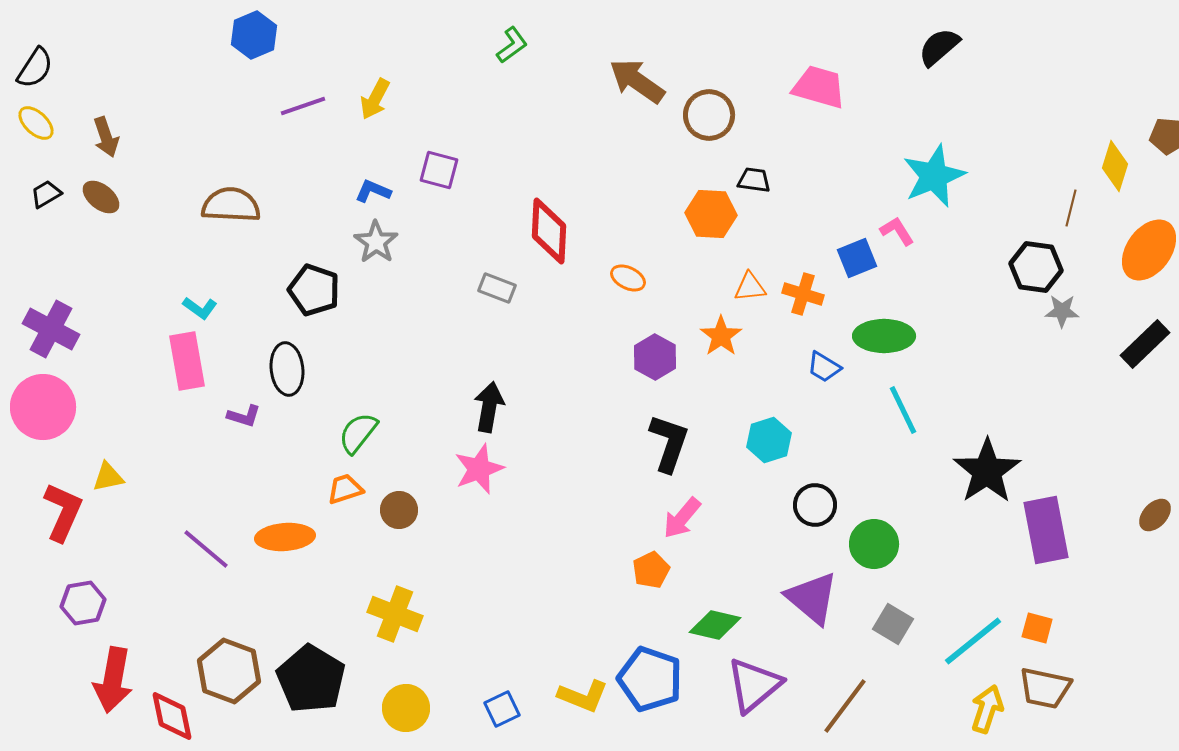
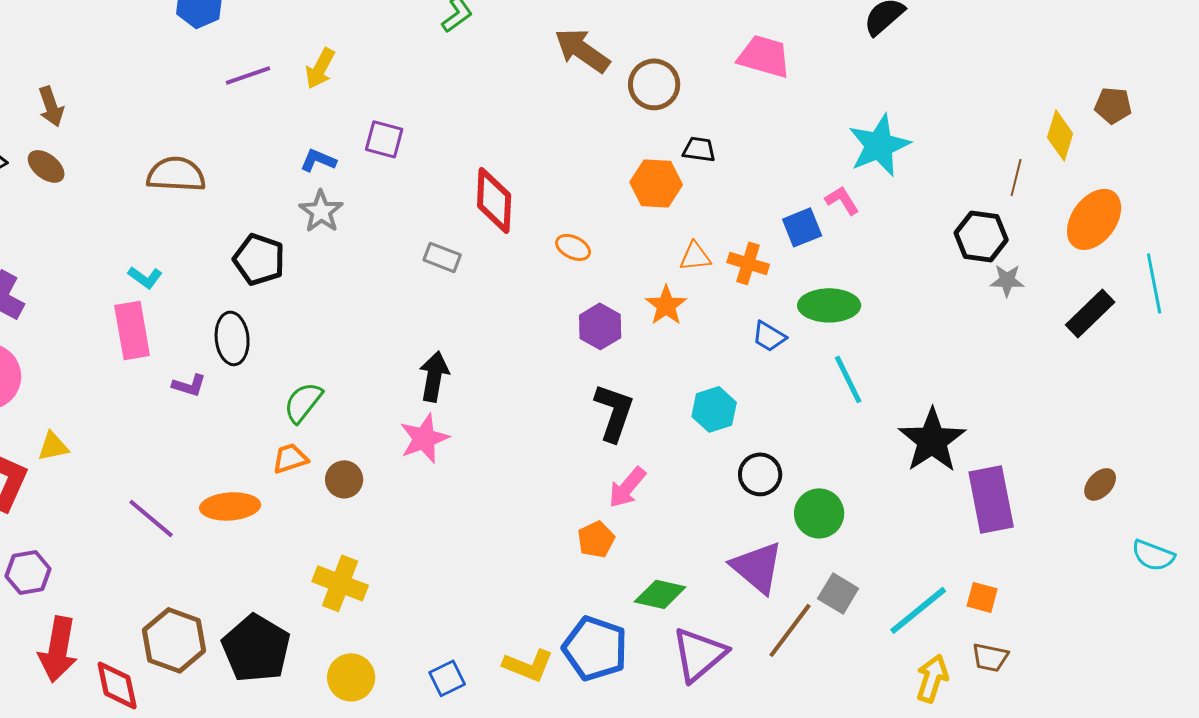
brown trapezoid: (1045, 688) -> (990, 657), size x0.7
brown line: (845, 706) -> (790, 630), moved

